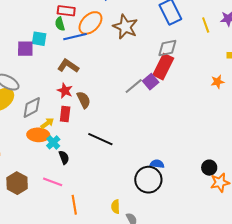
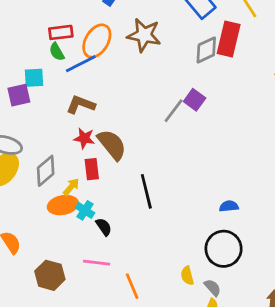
red rectangle: (163, 67) -> (229, 39), moved
brown semicircle: (84, 100) -> (112, 145), size x1.4
black line: (100, 139) -> (146, 191), turned 65
black circle: (148, 180) -> (224, 249), moved

